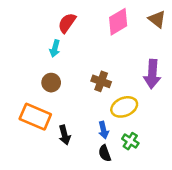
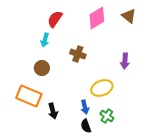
purple arrow: (152, 74) -> (125, 61), size x0.7
brown cross: (101, 81) -> (78, 54), moved

